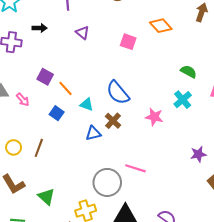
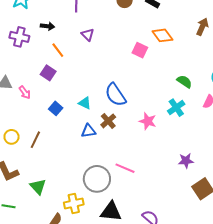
pink square: (128, 42) -> (140, 50), moved
orange line: (65, 88) -> (58, 50), moved

